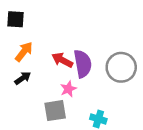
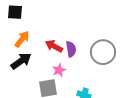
purple semicircle: (83, 64) -> (71, 49), size x0.7
black arrow: (23, 78) -> (21, 61), size x1.5

